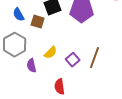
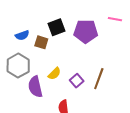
blue semicircle: (19, 15) -> (22, 35), turned -80
purple semicircle: (32, 66) -> (35, 87), size x1.5

